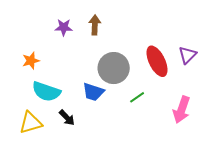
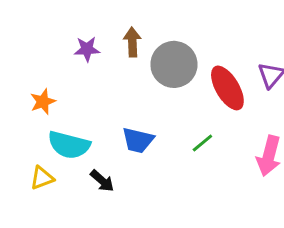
gray circle: (114, 68) -> (174, 64), moved
yellow triangle: (31, 123) -> (42, 178), moved, size x0.7

